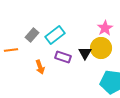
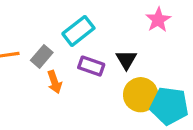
gray rectangle: (32, 35) -> (42, 56), moved
yellow circle: (101, 48) -> (141, 95), moved

